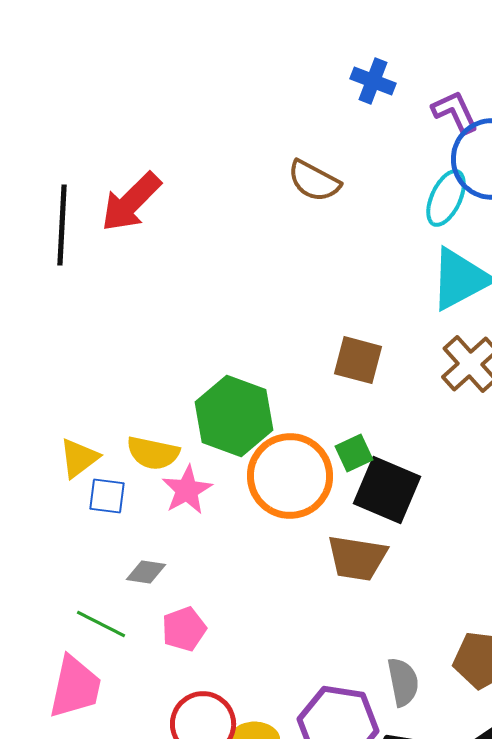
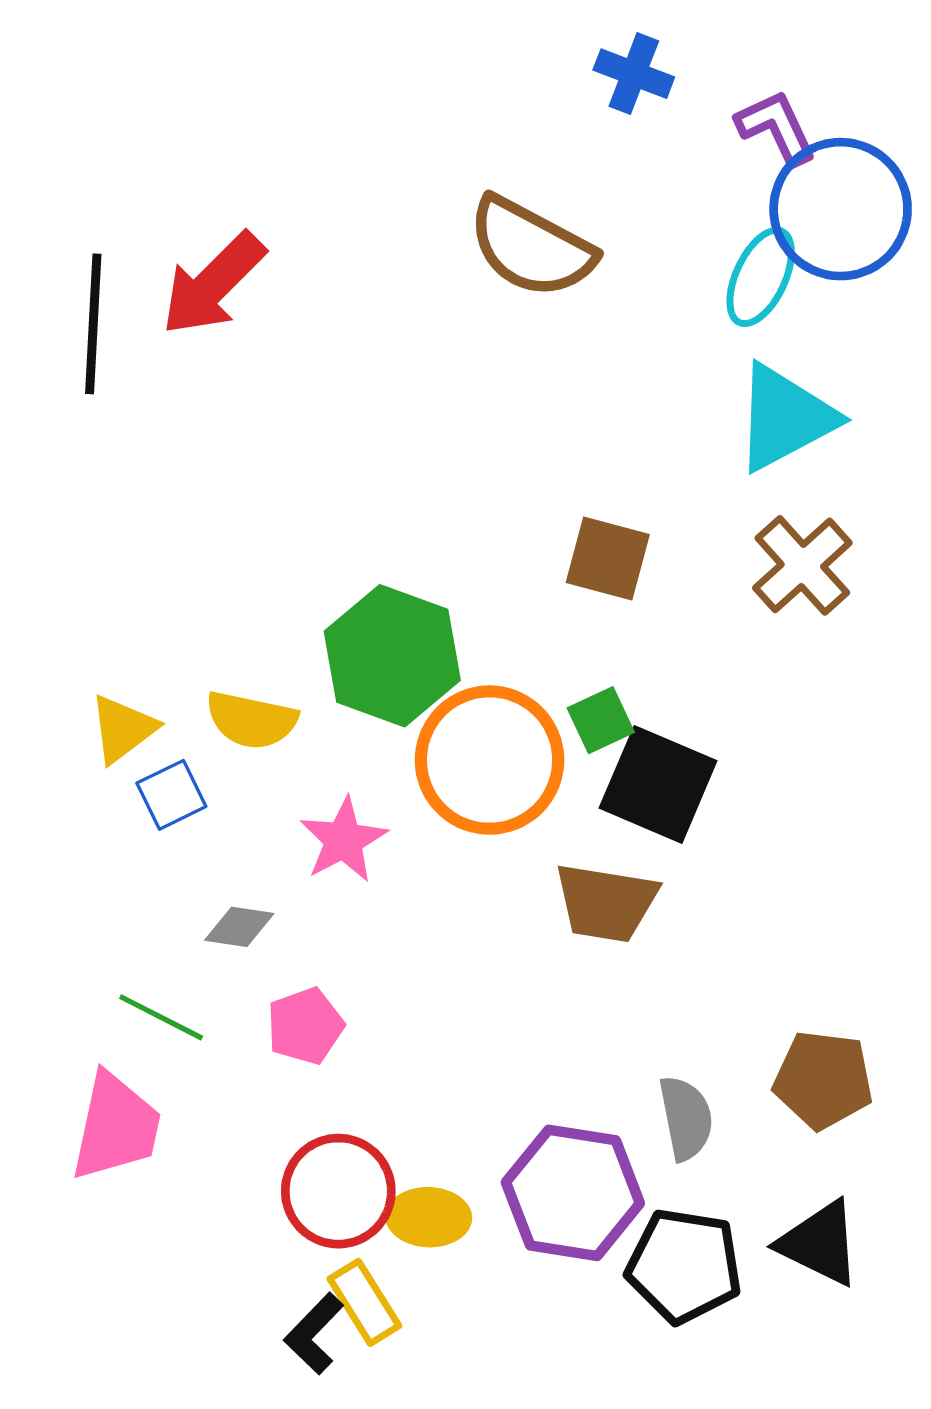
brown semicircle: (314, 181) -> (531, 247), size x1.4
pink star: (187, 490) -> (344, 840), moved
blue square: (107, 496) -> (171, 795), turned -33

